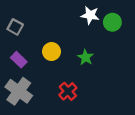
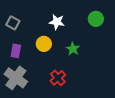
white star: (90, 15) -> (57, 22), moved
purple rectangle: (19, 60) -> (16, 51), turned 56

